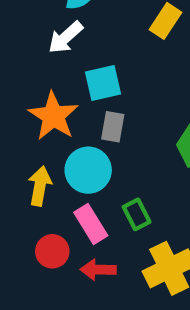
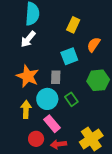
cyan square: (103, 83) -> (69, 56), moved
green rectangle: (137, 214) -> (71, 99), moved

